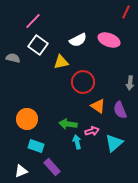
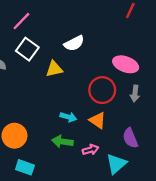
pink ellipse: (109, 40) -> (126, 64), moved
red circle: (83, 82) -> (102, 90), moved
purple semicircle: (120, 110) -> (130, 138), moved
cyan arrow: (77, 142) -> (68, 117), moved, turned 120

